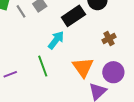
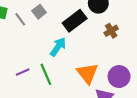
brown cross: (109, 38) -> (111, 31), moved
purple line: (10, 74) -> (23, 72), moved

